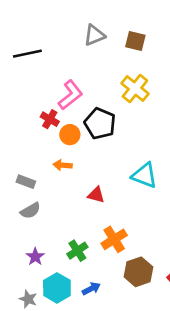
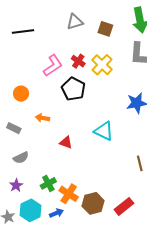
red cross: (50, 119) -> (78, 61), moved
orange circle: (70, 135) -> (21, 94), moved
gray semicircle: (30, 211) -> (21, 158), moved
orange cross: (114, 239) -> (69, 194), moved, turned -30

